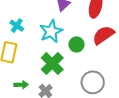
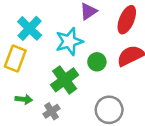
cyan cross: (17, 26) -> (30, 28), size x1.5

